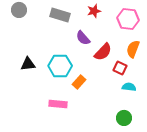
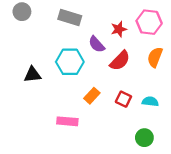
red star: (94, 11) -> (119, 29), moved
cyan hexagon: (60, 66) -> (70, 62), moved
red square: (120, 68) -> (123, 99), moved

